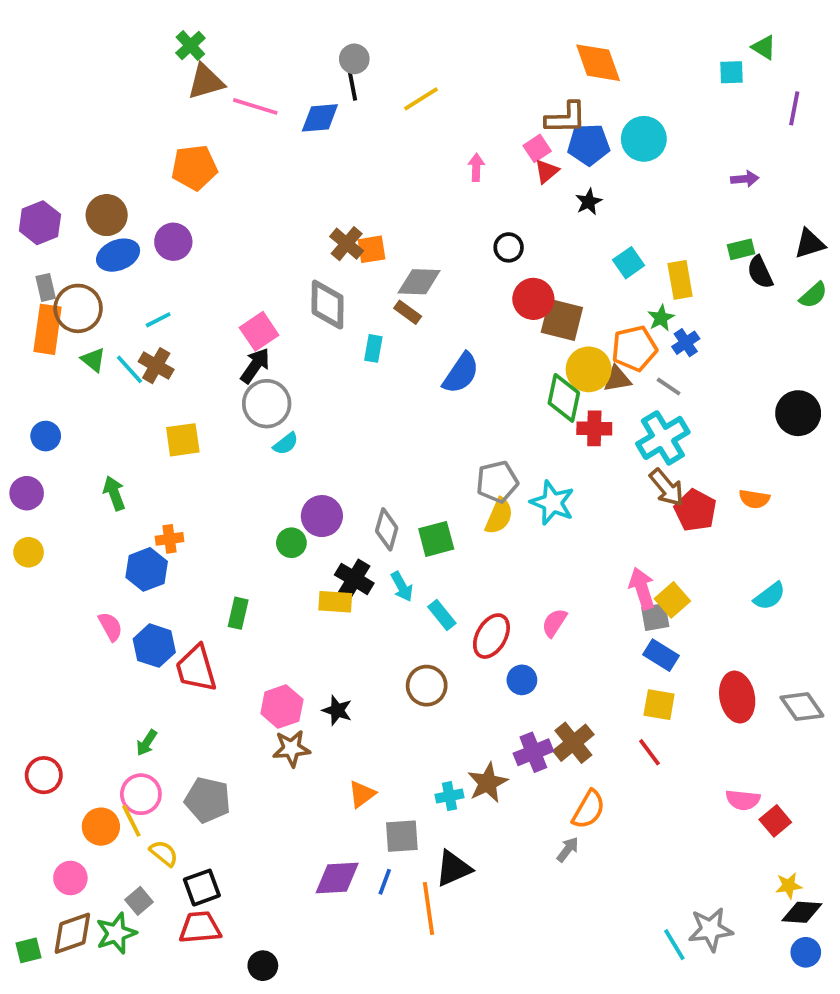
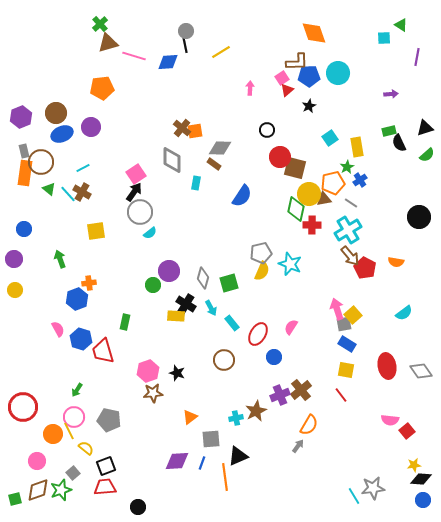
red circle: (44, 775) -> (23, 407), size x1.5

